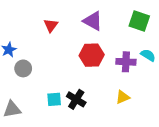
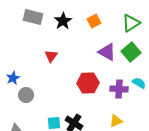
purple triangle: (93, 21) -> (107, 52), moved
green square: (139, 21) -> (131, 52), turned 30

